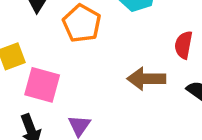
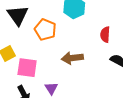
brown arrow: (146, 79) -> (72, 58), moved

